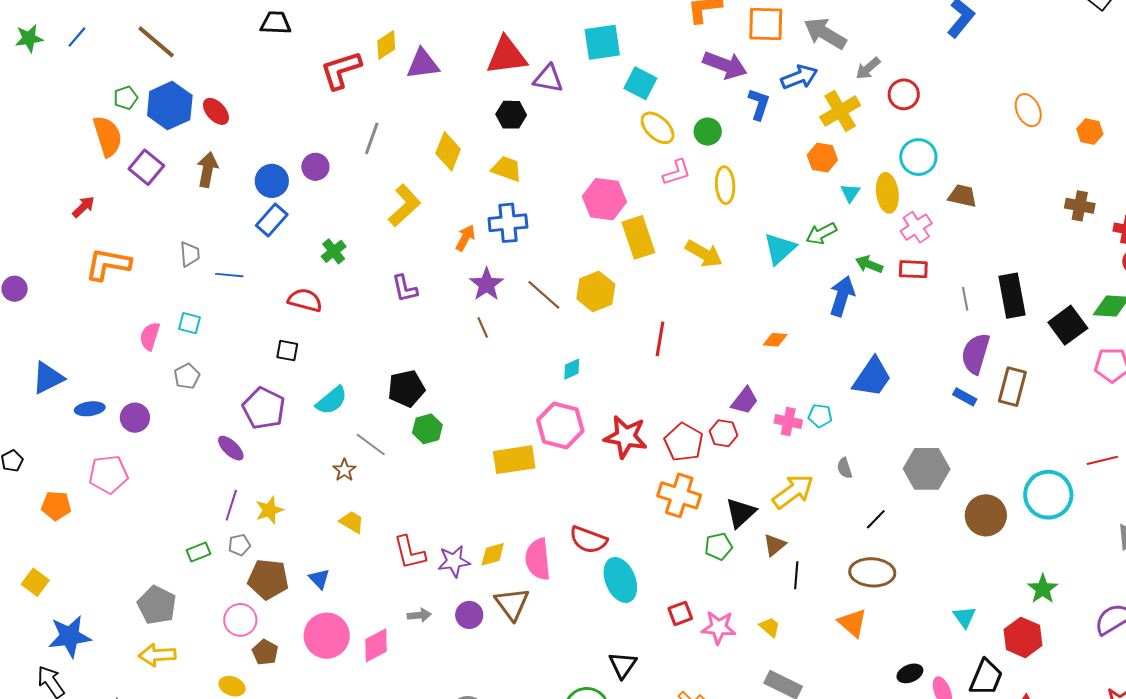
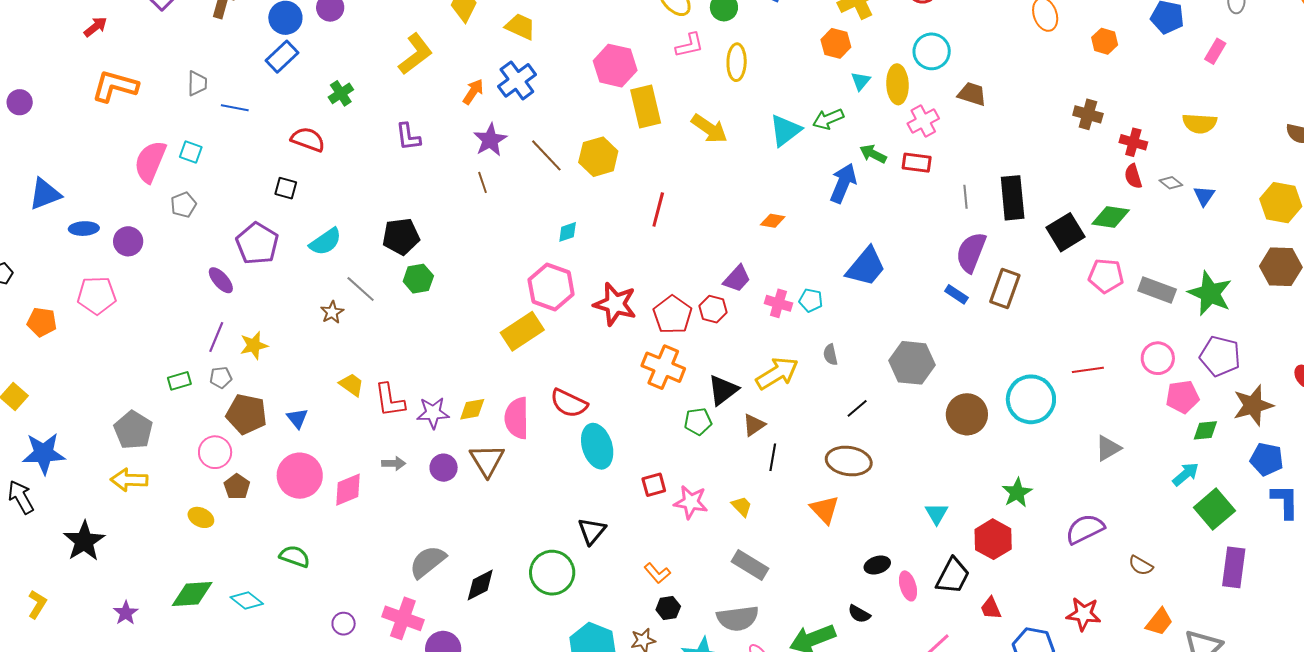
blue cross: (508, 223) -> (517, 80), turned -36
pink semicircle: (150, 336) -> (150, 162), size x1.5
yellow rectangle: (514, 460) -> (522, 331), moved, turned -30
yellow trapezoid: (352, 522) -> (352, 385), moved

